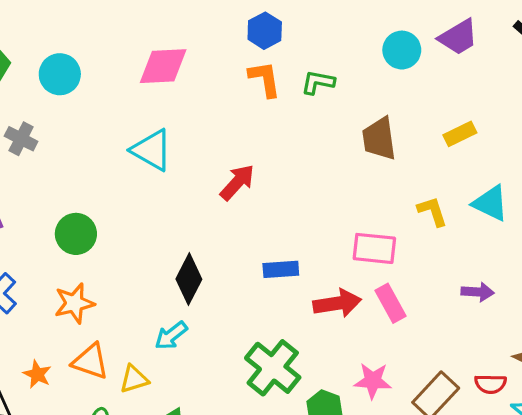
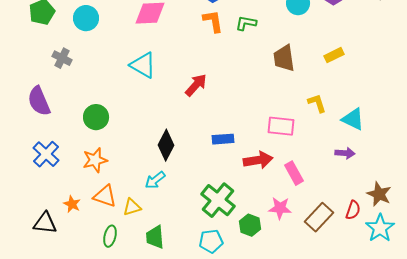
cyan triangle: (490, 203) -> (353, 119), moved
pink rectangle: (390, 303) -> (294, 173), moved
red semicircle: (490, 384) -> (353, 210), turned -72

